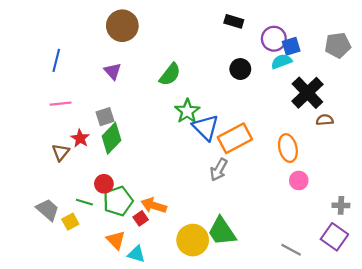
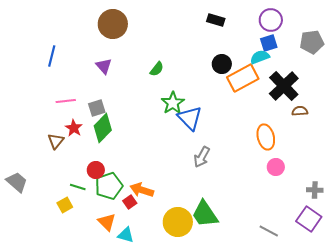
purple circle: (274, 39) -> (271, 20), moved
green semicircle: (170, 74) -> (157, 69), size x0.7
pink line: (61, 104) -> (66, 101), moved
orange rectangle: (235, 138) -> (243, 78), moved
gray trapezoid: (48, 210) -> (17, 182), moved

